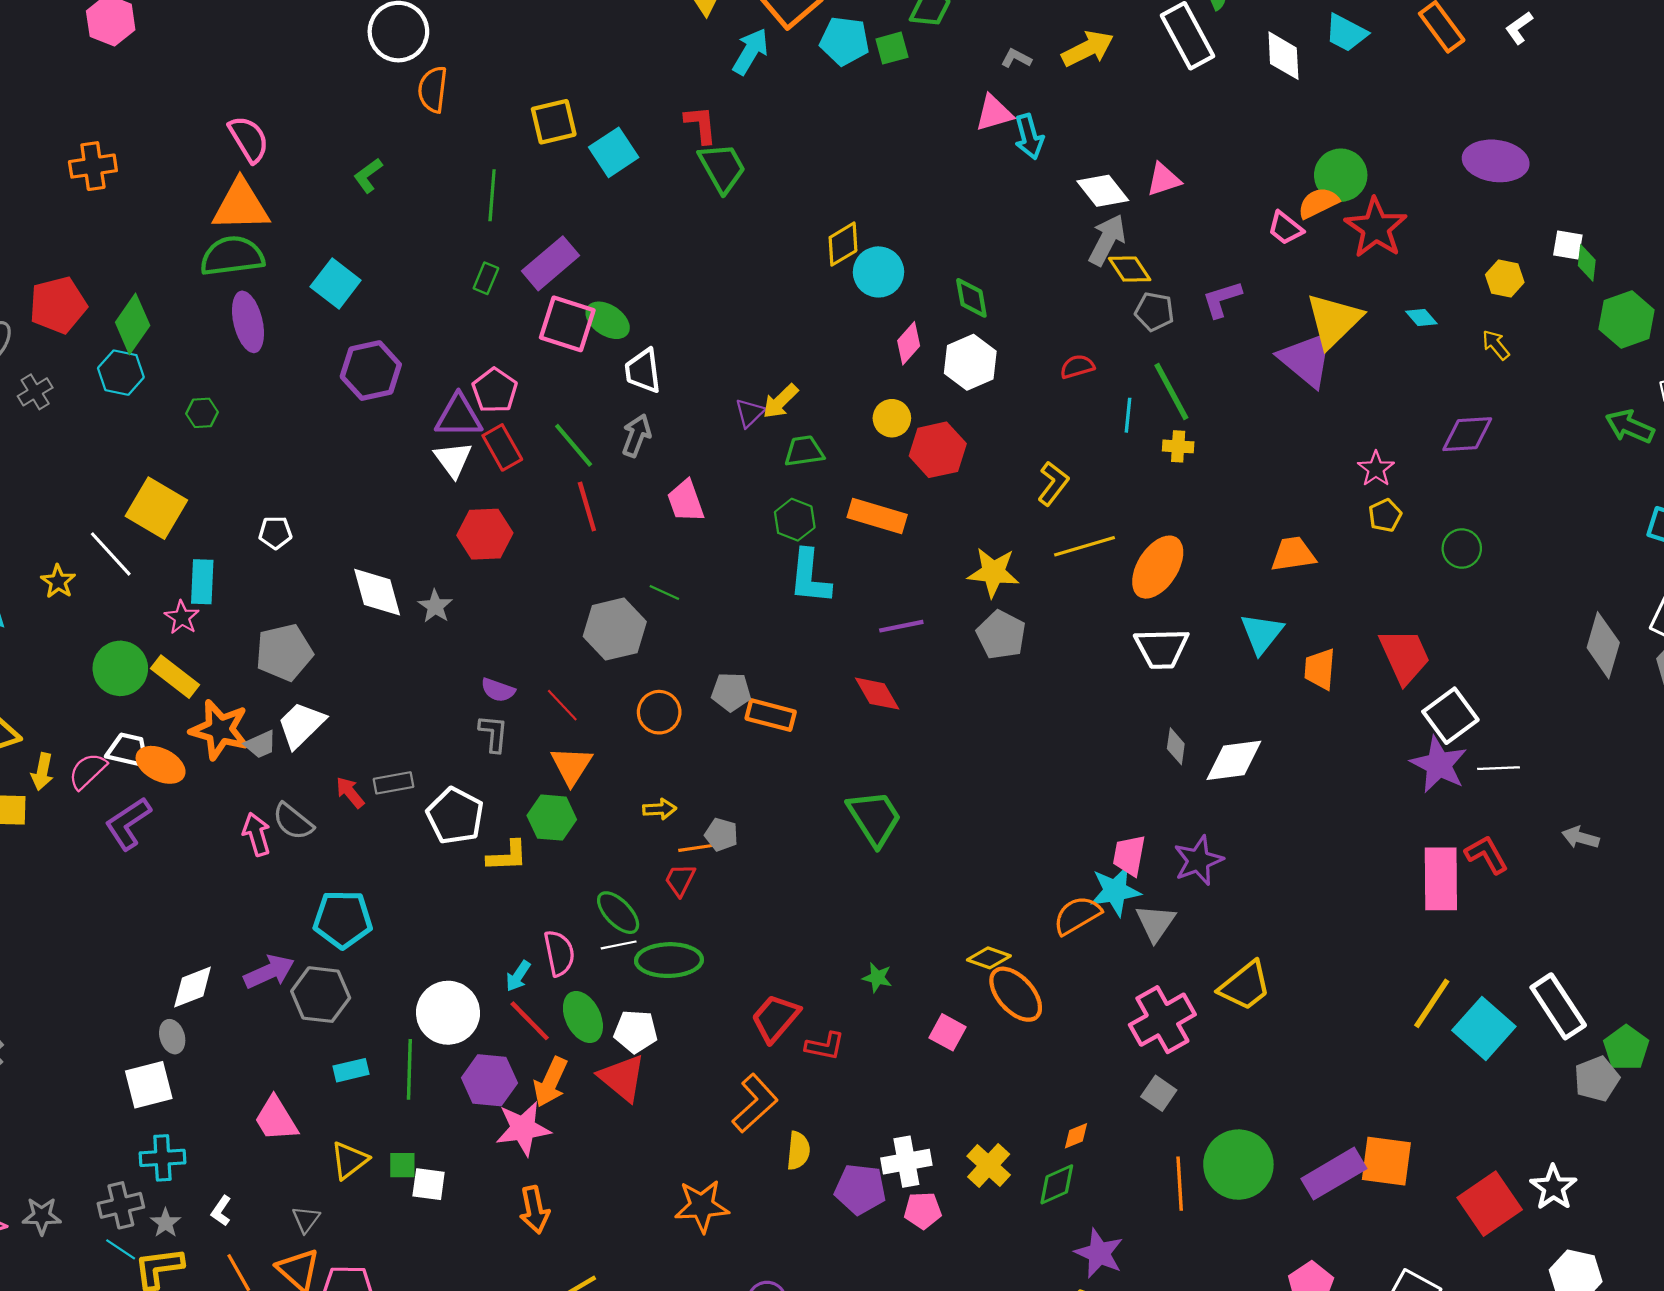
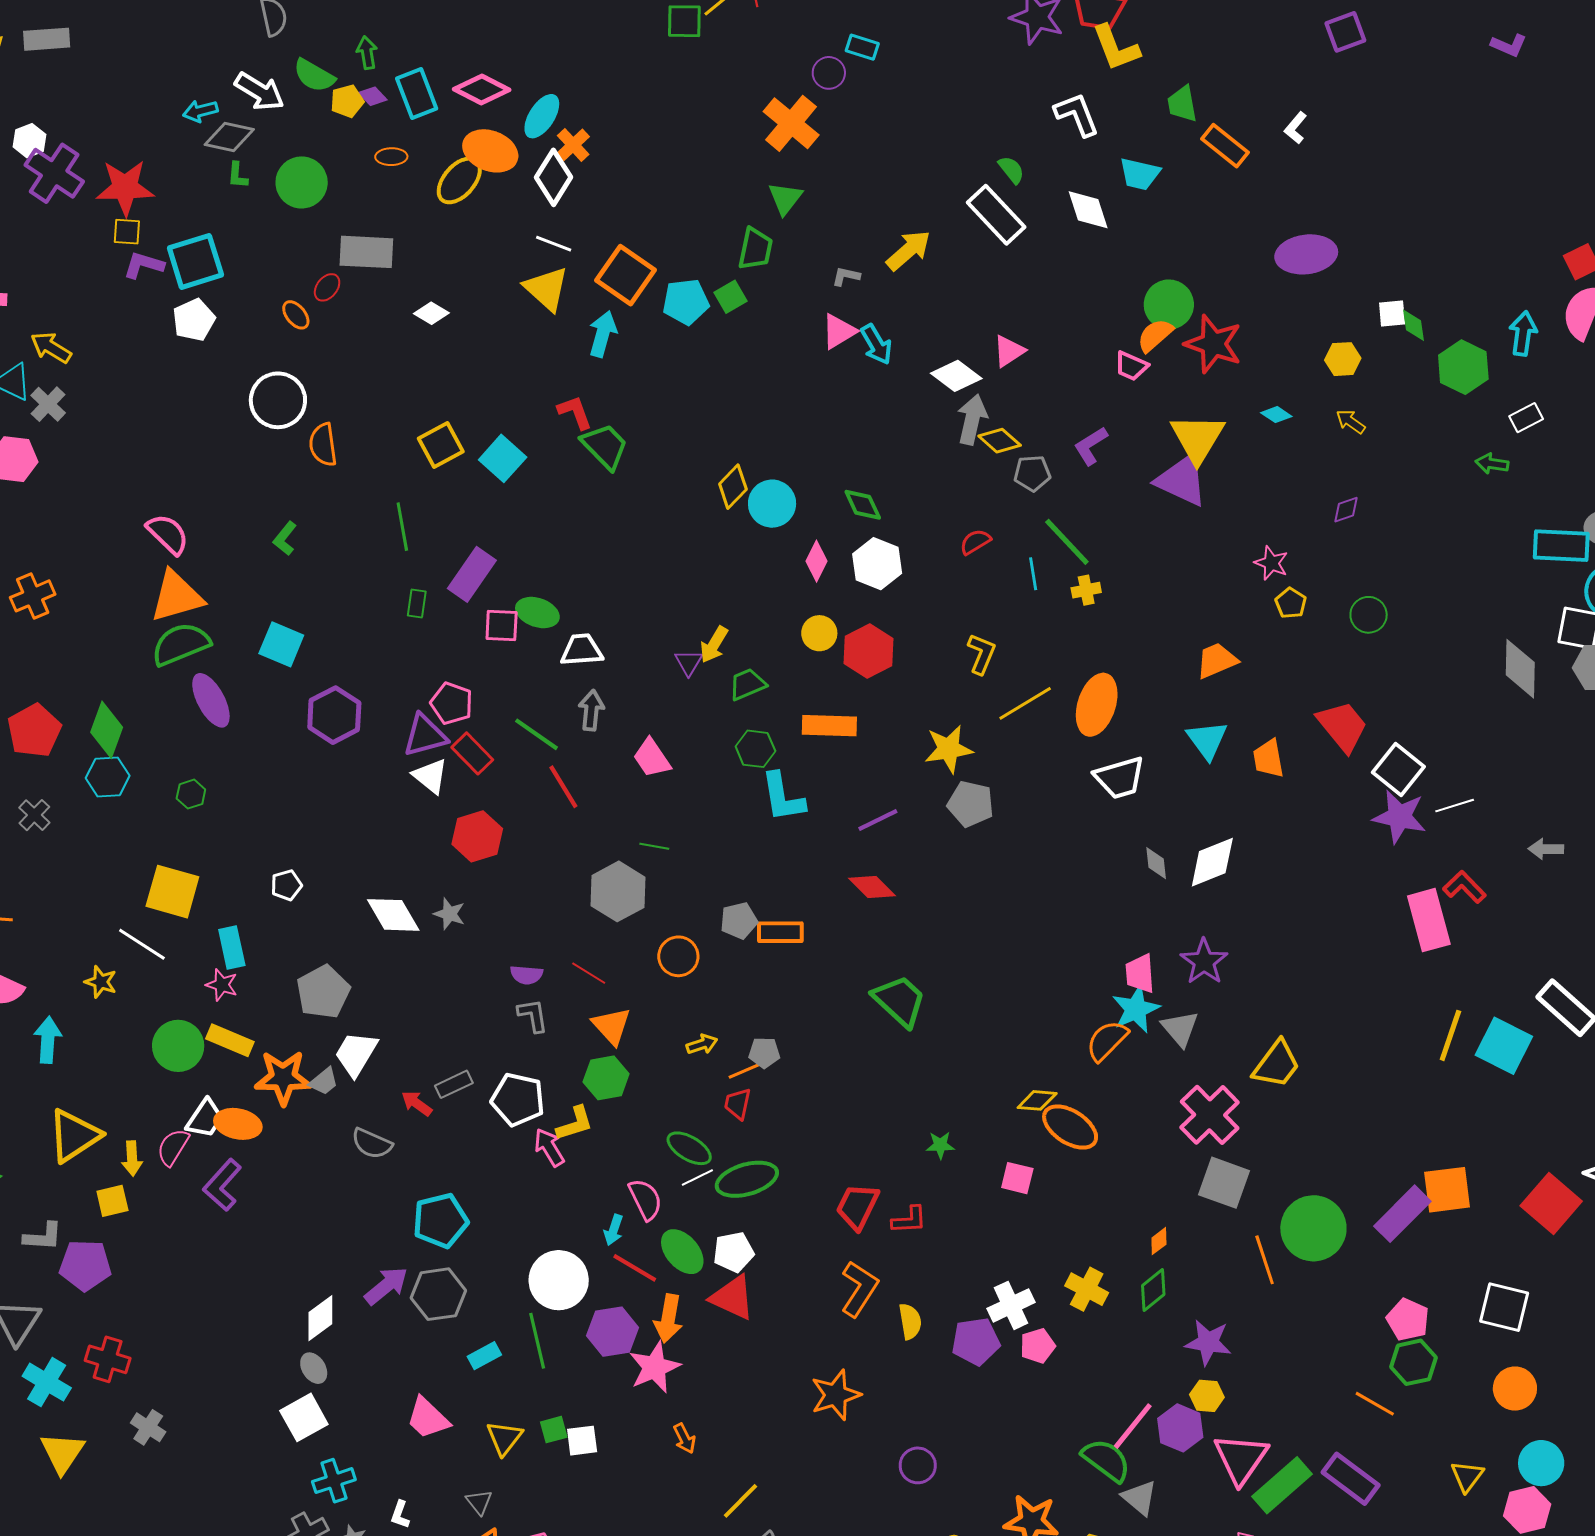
pink square: (567, 324) -> (502, 625), size x0.7
white trapezoid: (643, 371) -> (582, 650), turned 108
green arrow: (1630, 426) -> (1492, 464), size x0.7
purple diamond: (1467, 434) -> (1346, 510), size x0.6
white trapezoid: (128, 750) -> (205, 1118), turned 126
pink arrow: (257, 834) -> (549, 1147), moved
gray square: (1159, 1093) -> (1224, 1183), size x1.6
orange arrow: (534, 1210) -> (684, 1438), size x0.7

